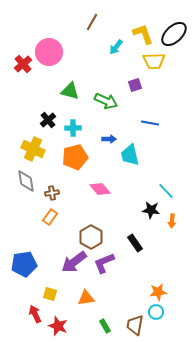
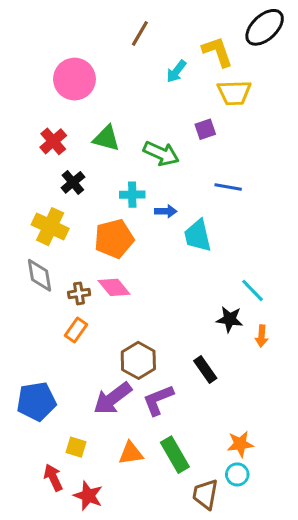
black ellipse: (174, 34) -> (265, 27), moved
red cross: (23, 64) -> (53, 141), moved
cyan cross: (73, 128) -> (132, 195), moved
pink diamond: (100, 189) -> (114, 287), moved
green rectangle: (105, 326) -> (175, 455), moved, size x1.6

